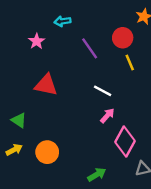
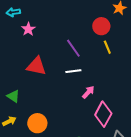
cyan arrow: (63, 21) -> (13, 12), moved
purple line: (90, 48) -> (73, 48), moved
white line: (103, 91) -> (73, 71), moved, turned -35

